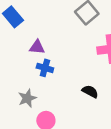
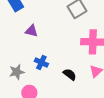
blue cross: (45, 68) -> (41, 63), moved

